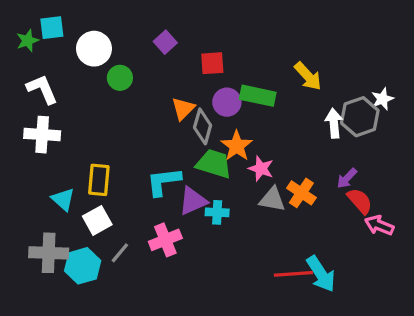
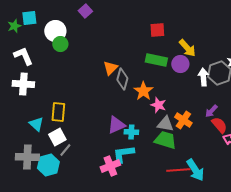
purple square: (165, 42) -> (85, 11), moved
red square: (212, 63) -> (157, 30), moved
green circle: (120, 78) -> (60, 44), moved
purple circle: (227, 102) -> (180, 64), moved
green trapezoid: (214, 164) -> (165, 140), moved
cyan L-shape: (164, 182) -> (123, 154), moved
pink cross: (165, 240) -> (110, 166), moved
gray line: (120, 253) -> (65, 150), moved

